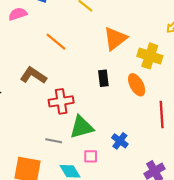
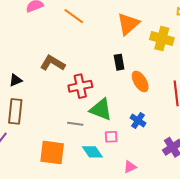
orange line: (56, 42) -> (74, 16), moved
orange ellipse: (137, 85) -> (140, 81), moved
green triangle: (82, 127) -> (101, 109), turned 40

